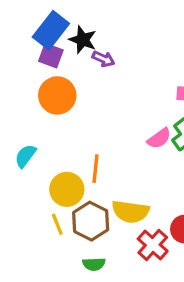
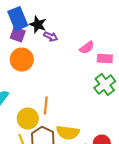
blue rectangle: (51, 30) -> (18, 19), turned -60
pink semicircle: (159, 138) -> (87, 48), moved

